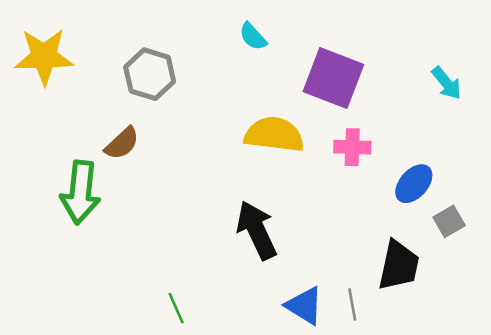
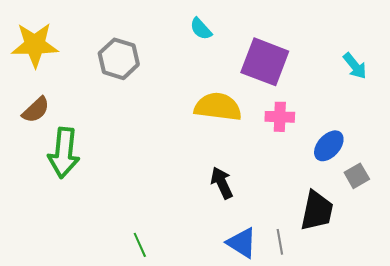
brown semicircle: (122, 143) -> (36, 110), moved
black arrow: (257, 230) -> (222, 183), moved, size x0.7

